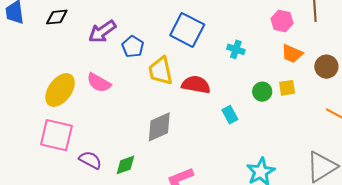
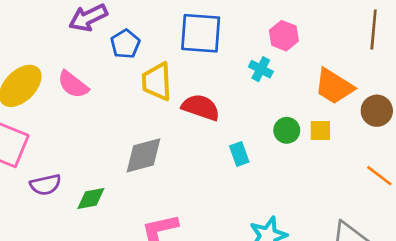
pink hexagon: (282, 21) -> (284, 36), moved
blue square: (187, 30) -> (201, 33), turned -32
orange trapezoid: (292, 54) -> (334, 86), size x1.4
purple semicircle: (90, 160) -> (46, 185), turned 130

